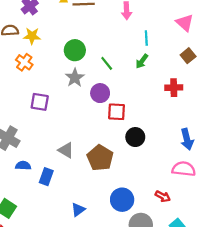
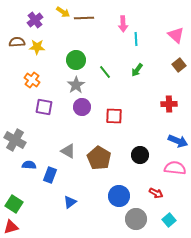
cyan line: (146, 38) -> (136, 39), moved
orange cross: (24, 62) -> (32, 80), moved
red cross: (174, 88) -> (169, 104), moved
purple circle: (100, 93) -> (82, 107), moved
black circle: (135, 137) -> (140, 155), moved
blue arrow: (187, 139) -> (178, 141), turned -54
blue triangle: (78, 210) -> (70, 202), moved

